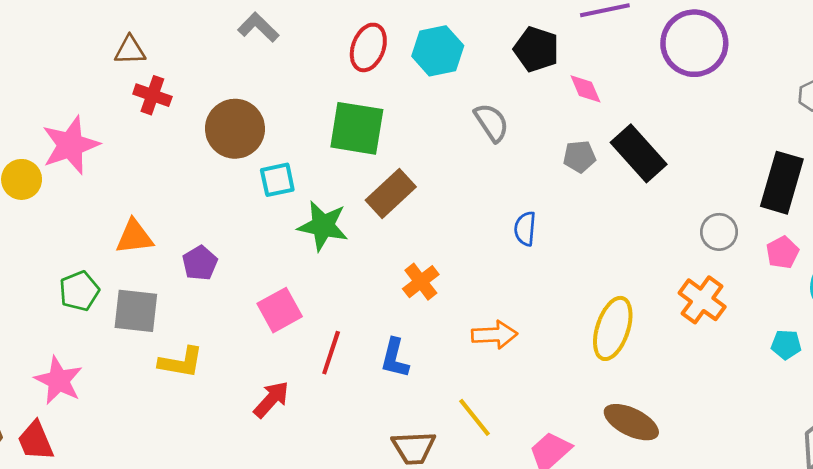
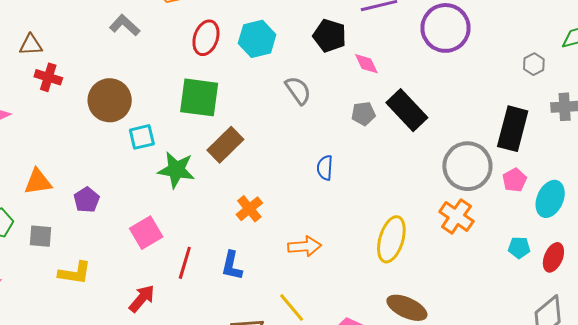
gray circle: (719, 232) -> (467, 166), size x1.8
gray square: (136, 311) -> (41, 236), size x0.7

